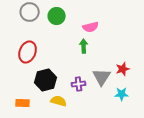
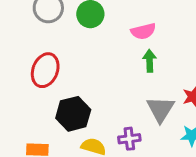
green arrow: (84, 46) -> (150, 61), moved
purple cross: (79, 84) -> (129, 139), moved

